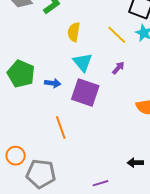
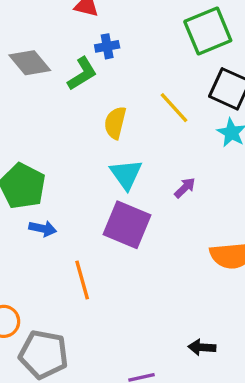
yellow line: (117, 35) -> (174, 108), moved
blue arrow: (53, 83) -> (43, 229), moved

